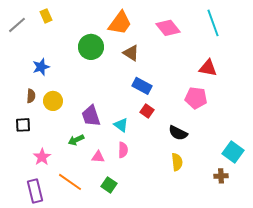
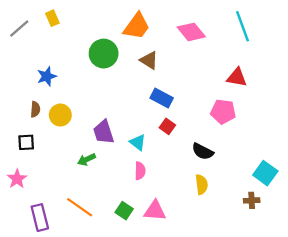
pink star: (42, 157) -> (17, 179), moved
pink triangle: (98, 157) -> (155, 211), moved, size x1.5

